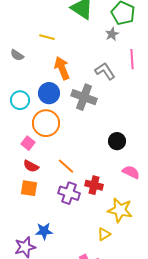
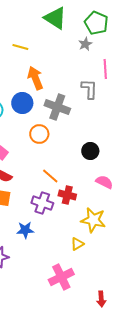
gray L-shape: (105, 71) -> (89, 89), moved, turned 35
orange circle: (46, 123) -> (39, 134), moved, size x0.7
orange line: (66, 166) -> (50, 176), moved
blue star: (44, 231) -> (25, 230), moved

